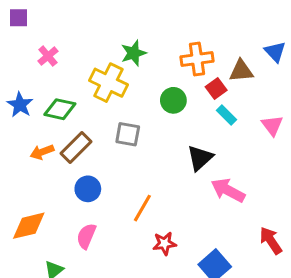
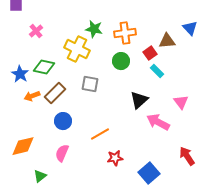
green star: (134, 53) -> (94, 29), turned 30
orange cross: (197, 59) -> (125, 33), moved
blue star: (20, 105) -> (20, 74), moved
pink triangle: (272, 125) -> (181, 102), moved
orange line: (142, 208) -> (100, 134), turned 30

